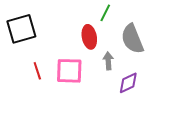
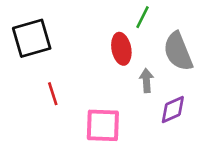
pink square: (69, 71) -> (103, 125), moved

